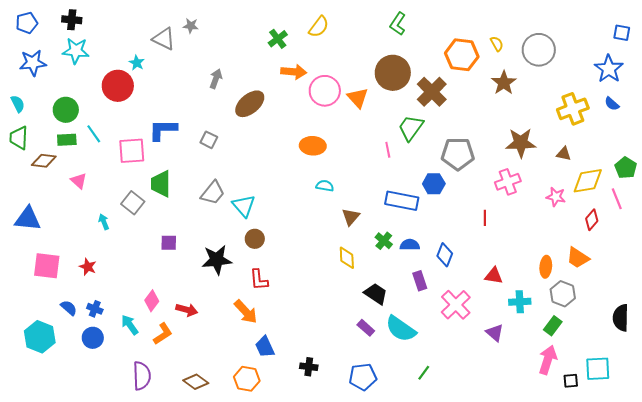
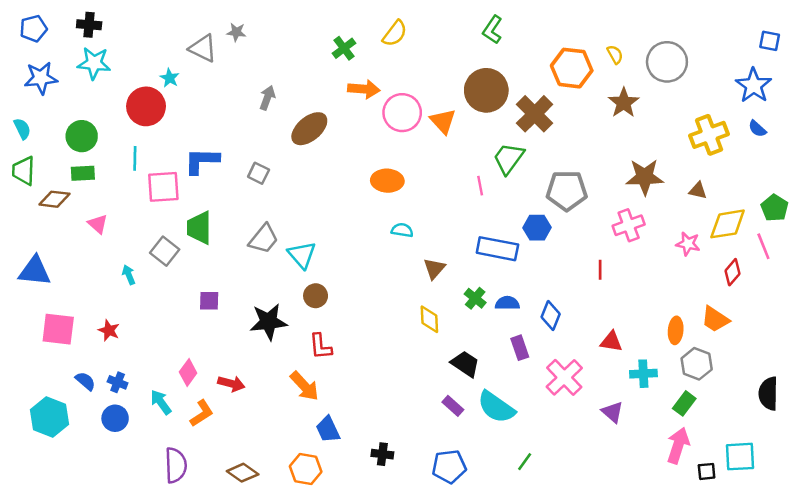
cyan line: (94, 134) -> (135, 158), moved, turned 36

